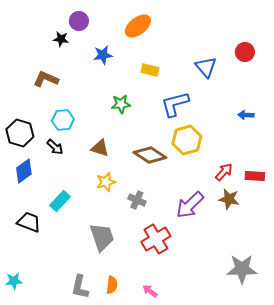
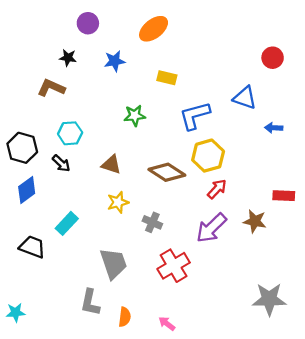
black star: (61, 39) -> (68, 58), moved
blue triangle: (206, 67) -> (245, 98), moved, turned -30
red arrow: (224, 172) -> (217, 189), moved
gray L-shape: (80, 287) -> (90, 302), moved

